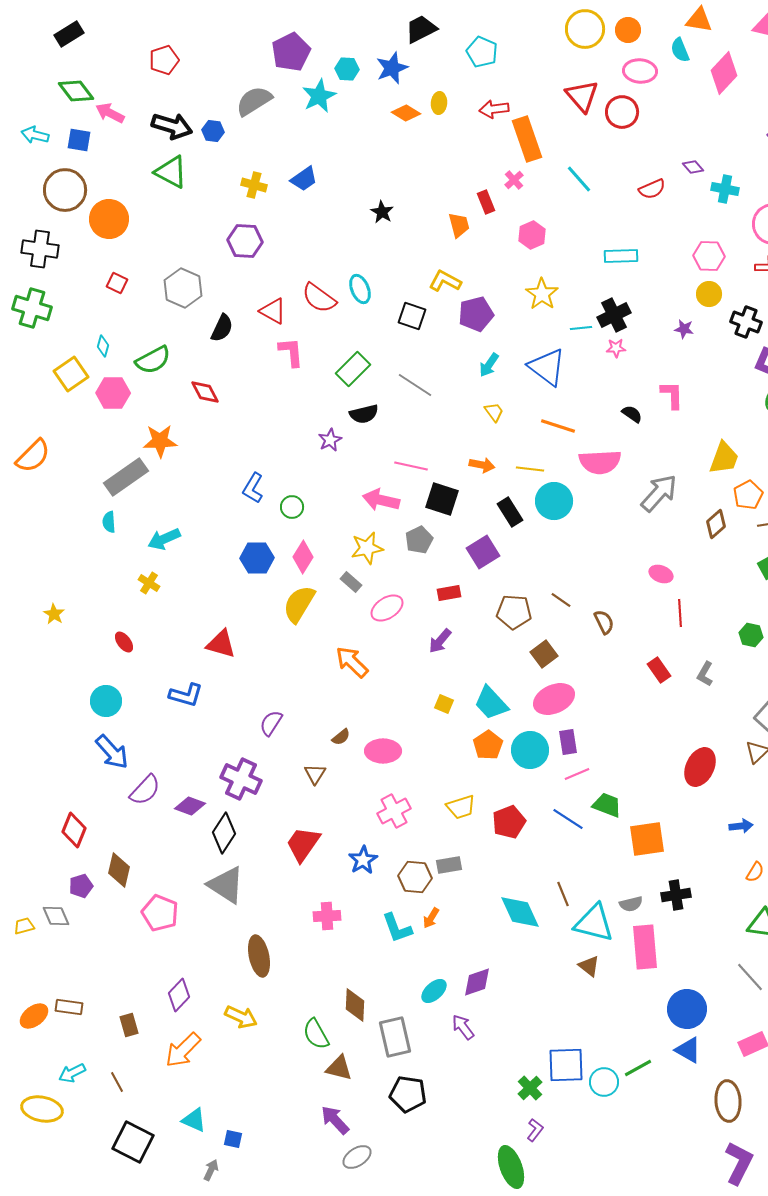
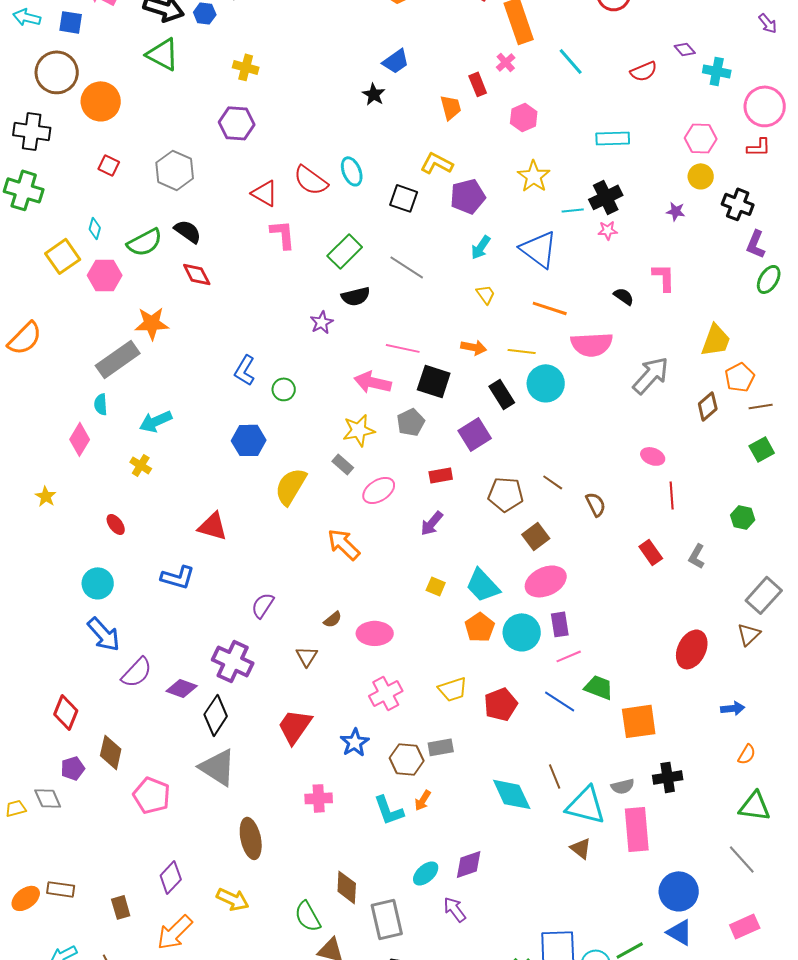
blue trapezoid: (304, 179) -> (396, 61), moved
black semicircle: (222, 328) -> (188, 231), moved, turned -80
pink diamond: (303, 557) -> (80, 439), moved

